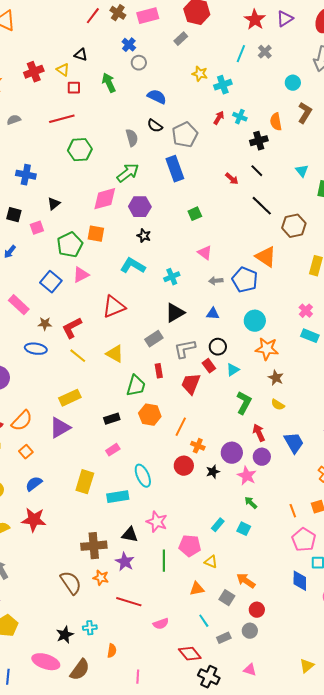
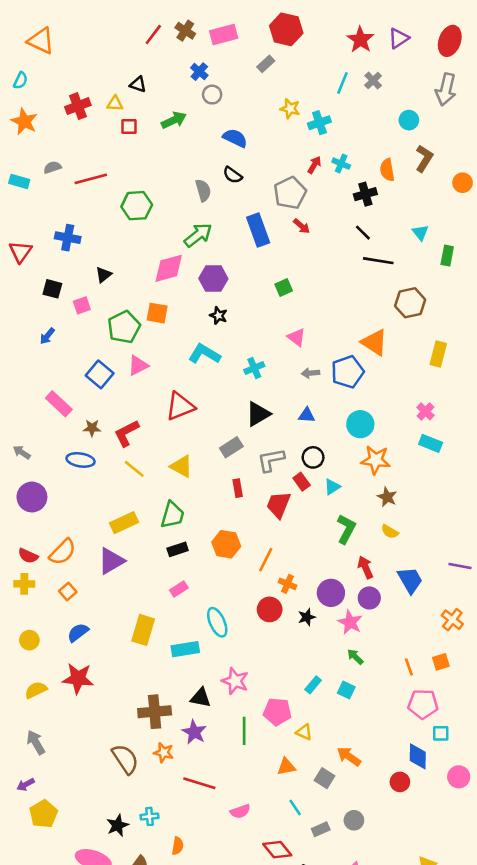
yellow triangle: (63, 70) -> (115, 103), turned -32
green arrow: (109, 83) -> (174, 120), turned 90
red line: (62, 119) -> (91, 179), moved
gray pentagon: (185, 135) -> (290, 193), moved
red arrow: (232, 179) -> (302, 226), moved
black line: (262, 206) -> (378, 261), moved, turned -35
blue pentagon: (245, 280) -> (348, 372), turned 30
green trapezoid: (136, 386) -> (172, 515), moved
pink pentagon: (304, 540) -> (423, 704), turned -30
red circle: (257, 610) -> (400, 782), moved

